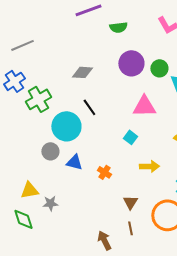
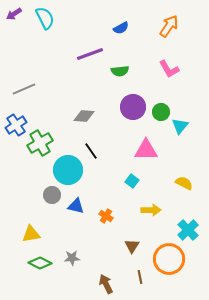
gray star: (50, 203) -> (72, 258), moved
green diamond: (23, 219) -> (40, 263), moved, turned -45
brown line: (130, 228) -> (140, 277), moved

